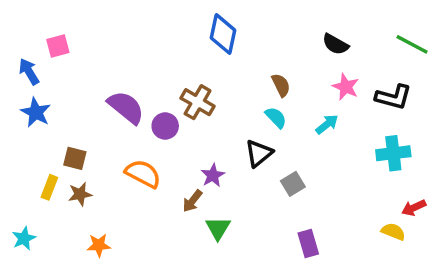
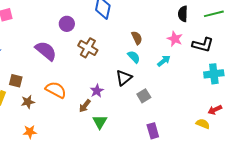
black semicircle: (335, 44) -> (183, 14), moved, turned 63
green line: (412, 44) -> (214, 14), turned -42
purple circle: (165, 126) -> (67, 24), moved
cyan cross: (393, 153) -> (214, 74), moved
brown star: (80, 194) -> (28, 102), moved

